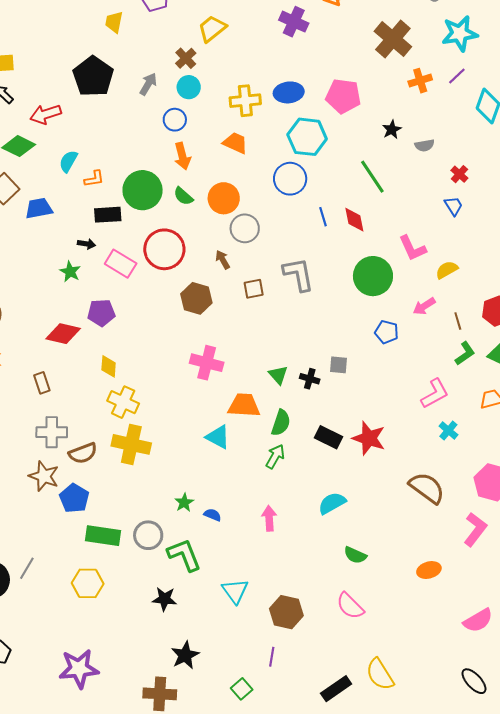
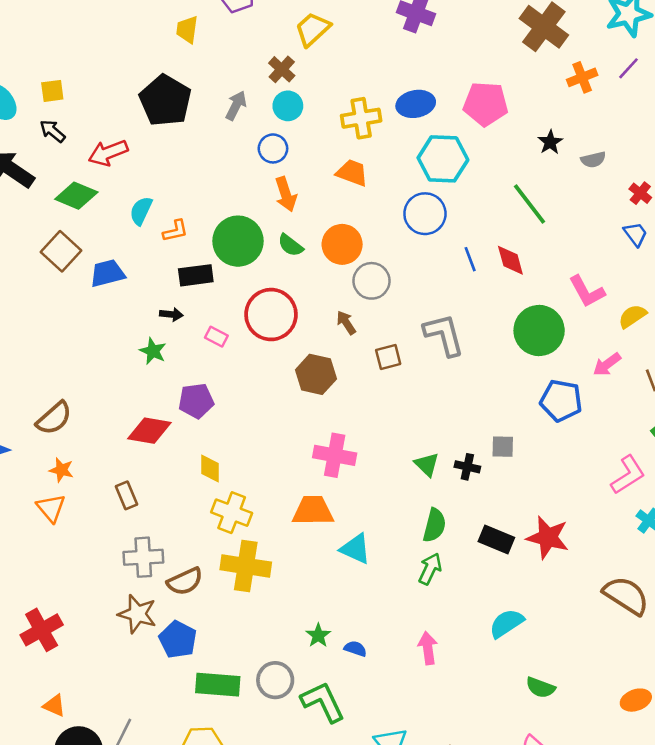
pink rectangle: (121, 264) -> (216, 337), size x0.6
blue pentagon: (387, 332) -> (561, 401), size x1.4
orange trapezoid: (244, 405) -> (313, 511), moved

